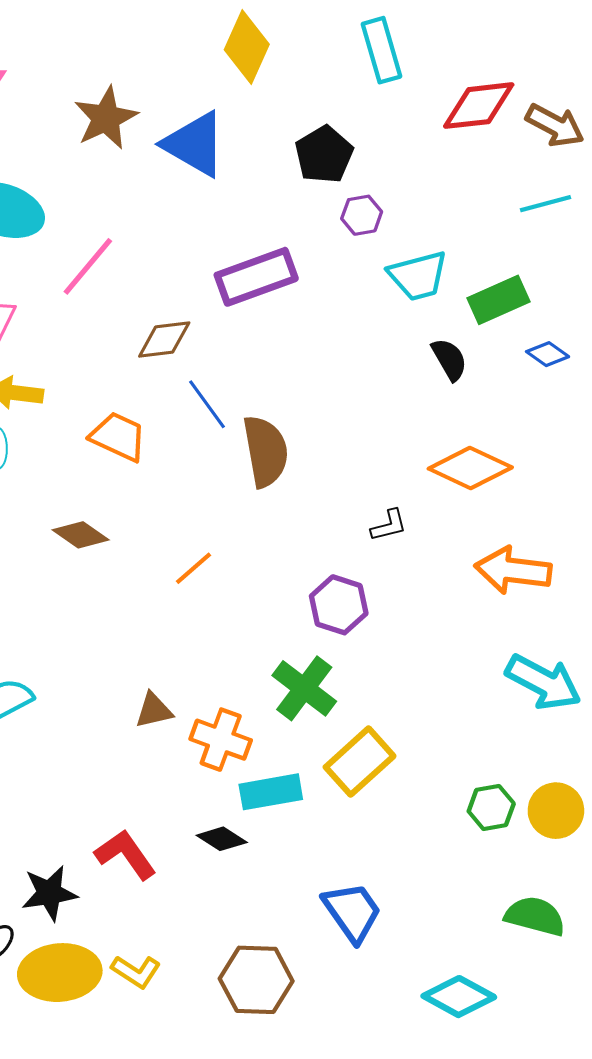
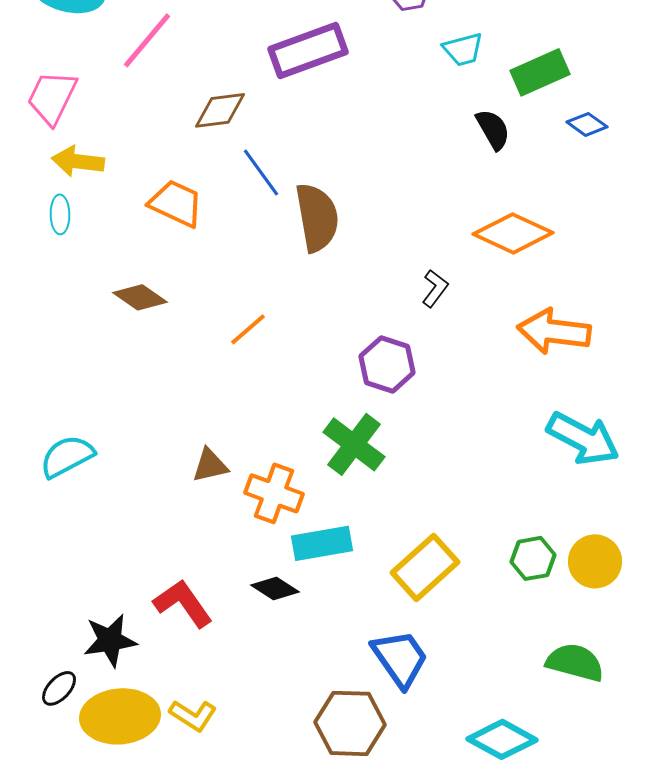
cyan trapezoid: (418, 276) -> (463, 49), size x0.7
black L-shape: (389, 525) -> (435, 288), turned -39
yellow rectangle: (360, 762) -> (425, 567), moved
brown hexagon: (256, 980) -> (350, 723), moved

